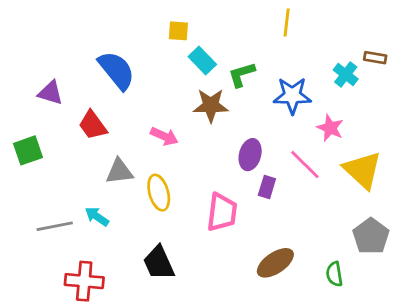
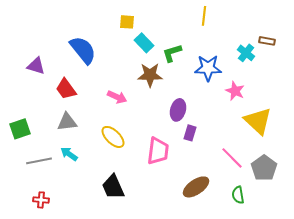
green square: (28, 150) -> (20, 129), moved
pink line: (305, 164) -> (232, 158), moved
gray triangle: (119, 171) -> (67, 122), moved
yellow ellipse: (159, 193) -> (113, 137), turned -30
red cross: (84, 281) -> (41, 200), moved, size x0.6

